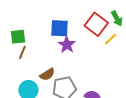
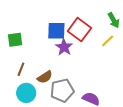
red square: (96, 24) -> (79, 30), moved
brown line: (22, 52) -> (21, 69), moved

